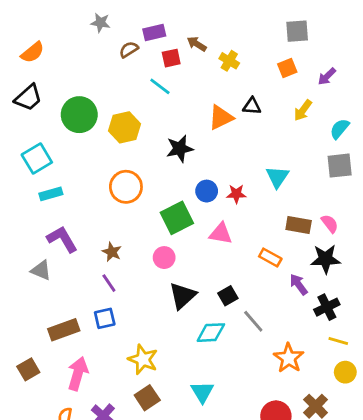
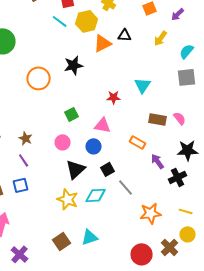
yellow hexagon: (125, 127) -> (87, 21), moved
orange circle: (126, 187) -> (39, 78), moved
blue circle: (207, 191) -> (94, 146), moved
green square: (177, 218) -> (72, 114), size x0.6
black star: (325, 259) -> (188, 150), moved
yellow line: (338, 341) -> (186, 211), moved
orange star: (289, 358) -> (151, 213), turned 30
yellow star: (143, 359) -> (68, 199), moved
yellow circle: (345, 372) -> (188, 234), moved
cyan triangle: (202, 392) -> (90, 237), turned 42
brown square: (147, 398) -> (62, 241), moved

